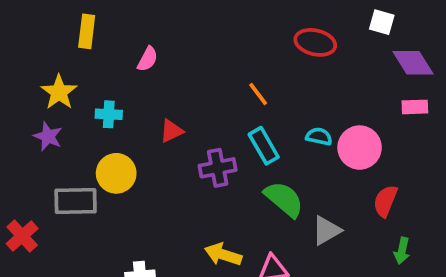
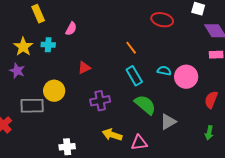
yellow rectangle: (87, 31) -> (38, 14), turned -30
cyan cross: (109, 114) -> (48, 45), moved
purple cross: (218, 168) -> (100, 101), moved
red semicircle: (385, 201) -> (211, 100), moved

